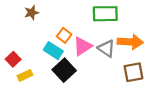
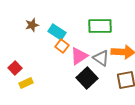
cyan rectangle: (53, 51) -> (57, 32), moved
black square: (64, 70) -> (87, 78), moved

